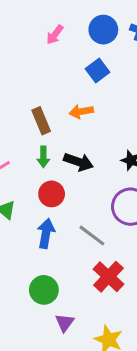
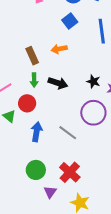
red circle: (52, 194) -> (27, 103), moved
red cross: (108, 277) -> (70, 172), moved

